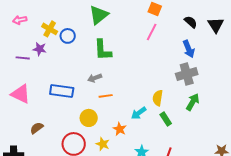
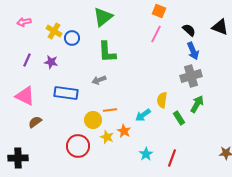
black semicircle: (191, 22) -> (189, 30), moved
black triangle: (216, 25) -> (220, 27), turned -36
purple star: (40, 49) -> (51, 62), moved
purple line: (23, 58) -> (27, 60), turned -72
orange line: (106, 96) -> (110, 110), moved
green rectangle: (166, 119) -> (179, 118), moved
brown semicircle: (37, 128) -> (35, 122), moved
yellow star: (103, 144) -> (107, 137), moved

